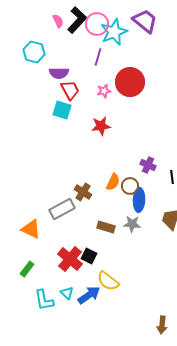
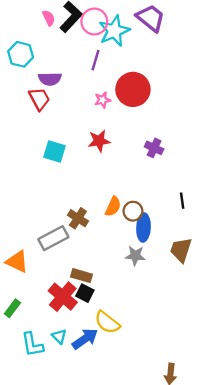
red trapezoid: (70, 90) -> (39, 99), moved
cyan square: (62, 110) -> (55, 151), moved
purple cross: (148, 165) -> (154, 148), moved
brown rectangle: (106, 227) -> (81, 276), moved

